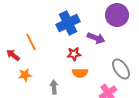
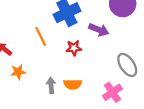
orange line: (31, 42) -> (41, 37), moved
orange semicircle: (80, 73) -> (73, 84), moved

